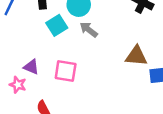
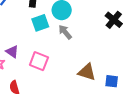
brown triangle: (136, 56) -> (87, 72), moved

